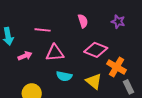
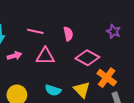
pink semicircle: (83, 21) -> (68, 34), moved
cyan semicircle: (64, 76) -> (53, 90), moved

